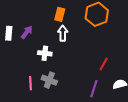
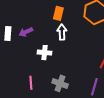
purple arrow: (27, 32) -> (26, 32), turned -152
gray cross: (49, 80) -> (60, 83), moved

